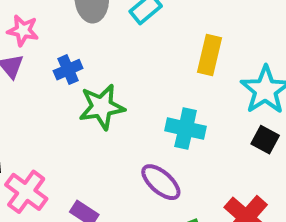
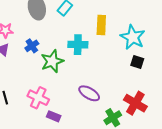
cyan cross: (186, 129) -> (78, 45), moved
pink cross: (26, 192) -> (38, 98), moved

